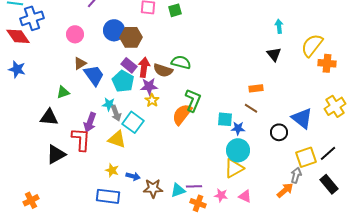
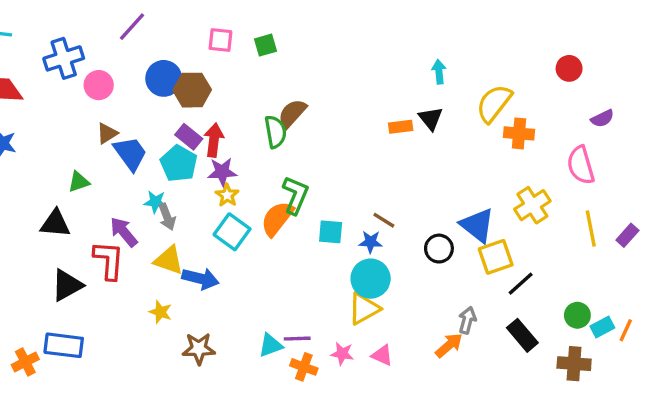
blue cross: (32, 18) -> (64, 58), moved
green semicircle: (181, 62) -> (275, 132), turned 66
brown semicircle: (163, 70) -> (292, 113), moved, turned 114
orange rectangle: (256, 88) -> (401, 127), moved
brown line: (251, 108) -> (384, 220), moved
cyan square: (225, 119) -> (331, 232), moved
purple arrow: (90, 122) -> (124, 232), turned 120
cyan square: (133, 122) -> (232, 232), moved
yellow square: (306, 157) -> (496, 257), moved
blue arrow: (133, 176) -> (200, 279), moved, size x1.5
brown star: (153, 188) -> (199, 349), moved
blue rectangle: (108, 196) -> (64, 345), moved

